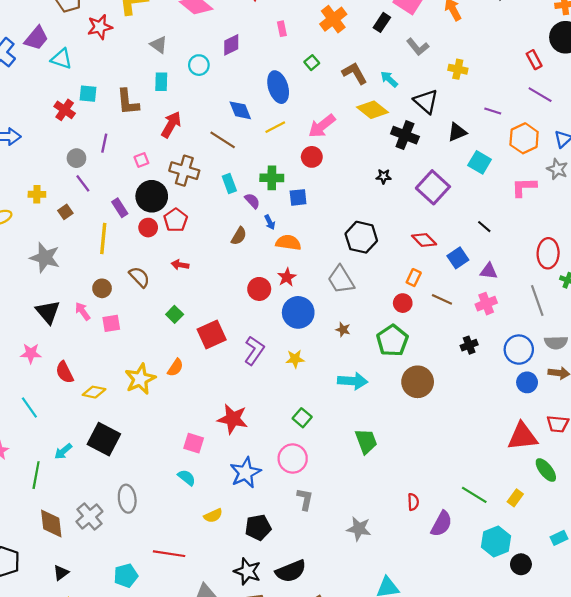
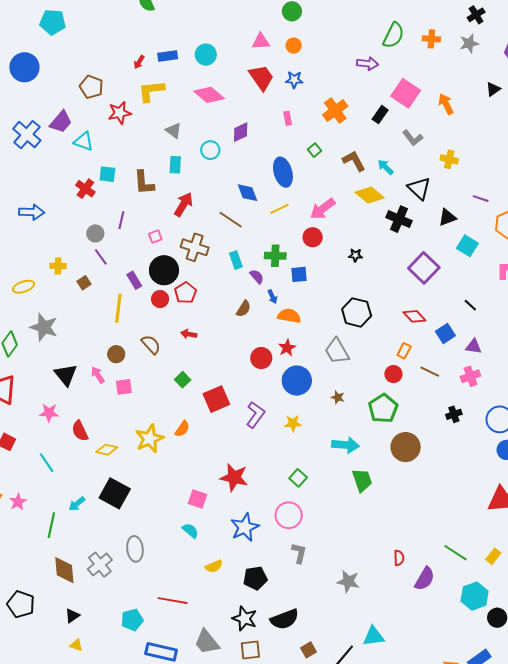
black star: (384, 176) -> (355, 255), moved
gray star: (45, 258) -> (44, 327), moved
green trapezoid: (366, 441) -> (362, 480), moved

